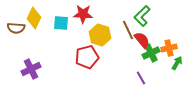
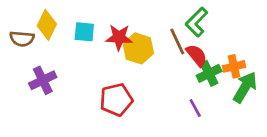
red star: (83, 14) -> (119, 37), moved
red pentagon: (87, 57) -> (116, 100), moved
green arrow: (177, 63) -> (245, 87), size x1.6
purple cross: (31, 69) -> (43, 80), moved

